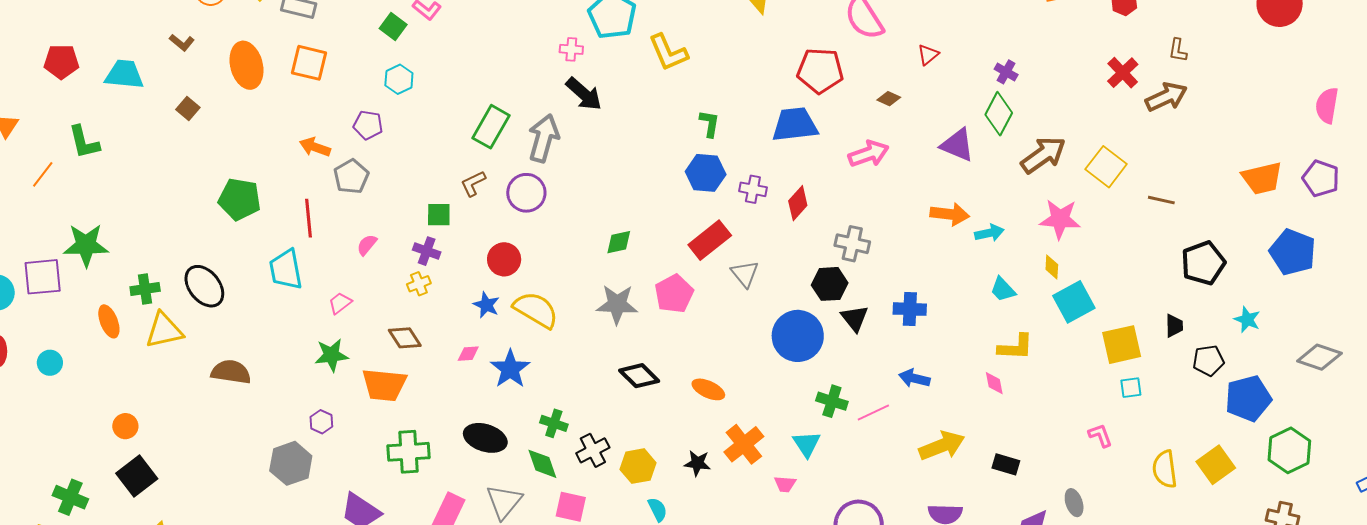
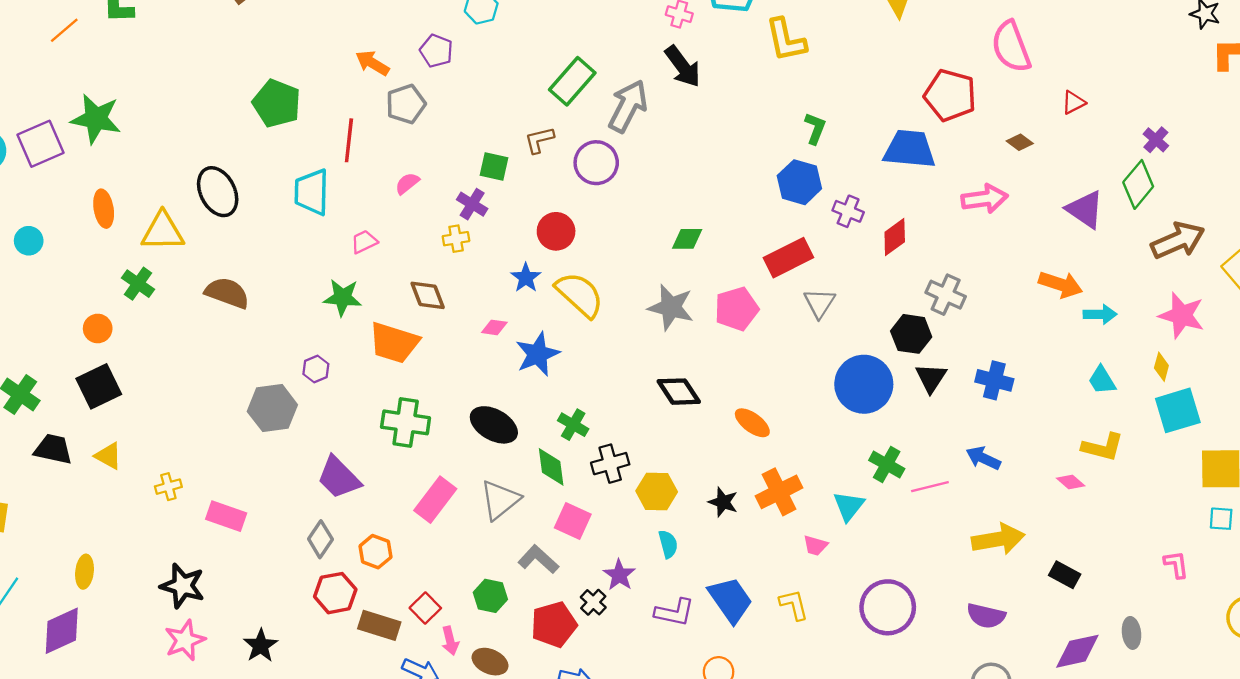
purple square: (43, 277) -> (40, 144), turned -30
green cross: (145, 289) -> (138, 284), moved, turned 32
pink diamond: (994, 383) -> (1071, 482), turned -50

